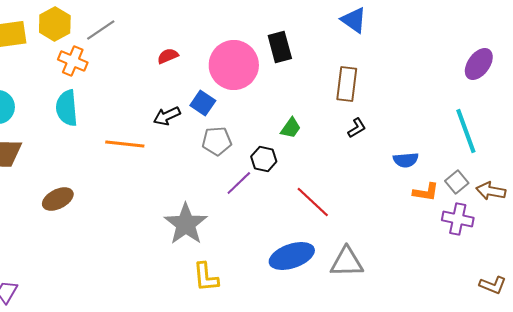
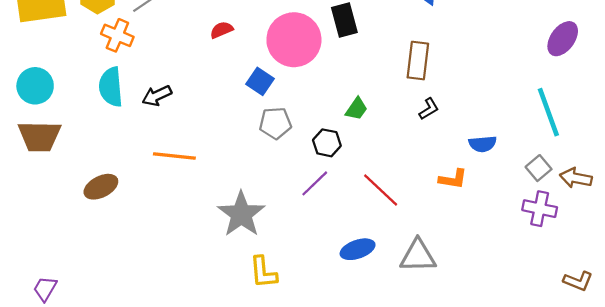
black arrow: (167, 116) -> (157, 96), moved
orange line: (125, 144) -> (174, 156), moved
purple line: (239, 183) -> (315, 183), moved
orange L-shape: (426, 192) -> (453, 179), moved
blue ellipse: (292, 256) -> (358, 249), size x0.7

